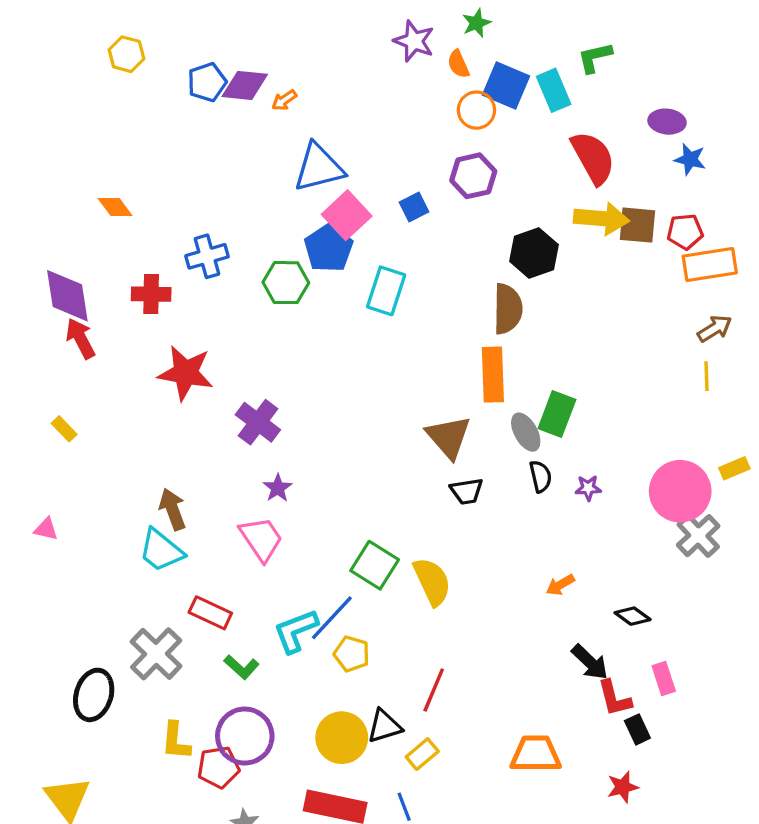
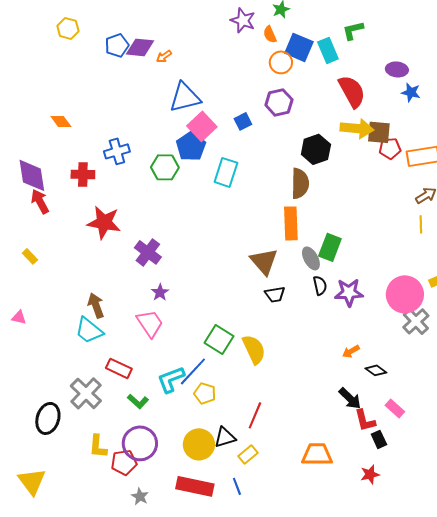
red pentagon: (685, 232) -> (390, 148), moved
purple star: (588, 488) -> (349, 292), size x1.8
orange arrow: (560, 585) -> (351, 351), moved
pink rectangle: (664, 679) -> (395, 408), turned -30

